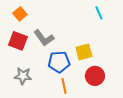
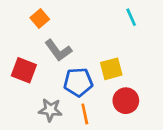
orange square: (20, 14) -> (40, 19), moved
red square: (18, 41) -> (24, 70), moved
gray star: (23, 76) -> (50, 110), moved

